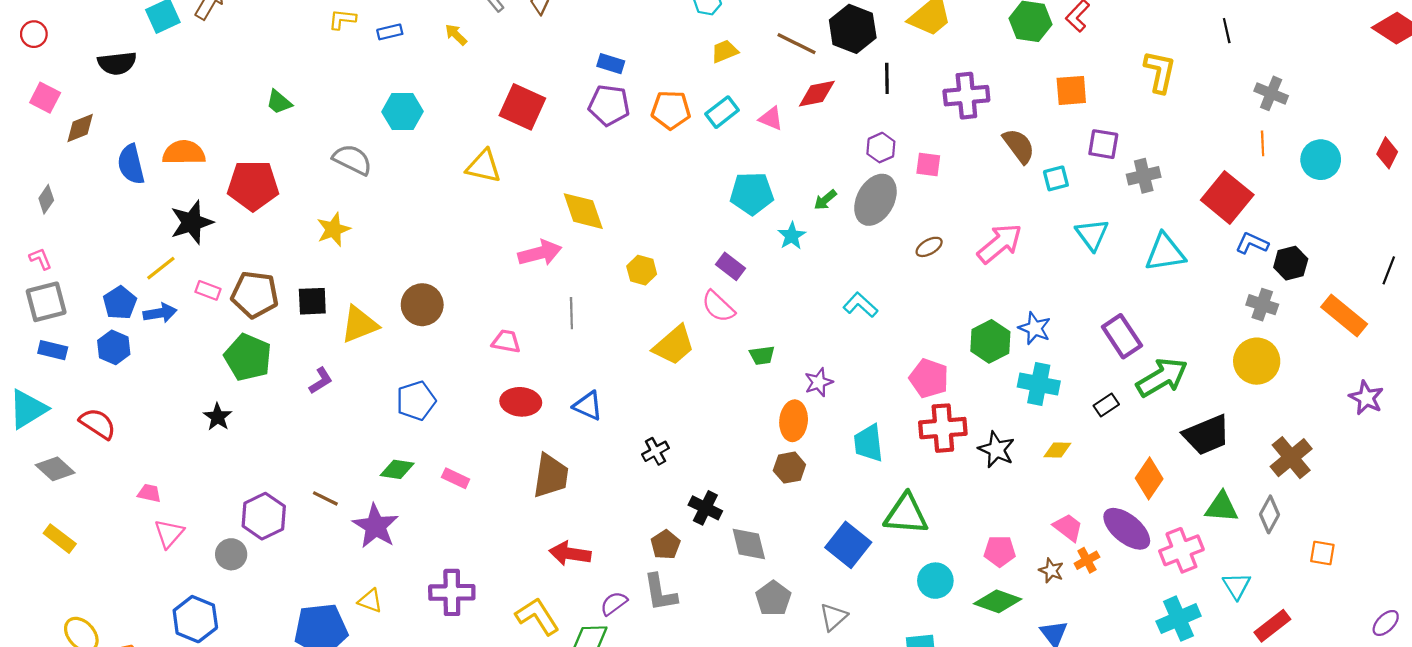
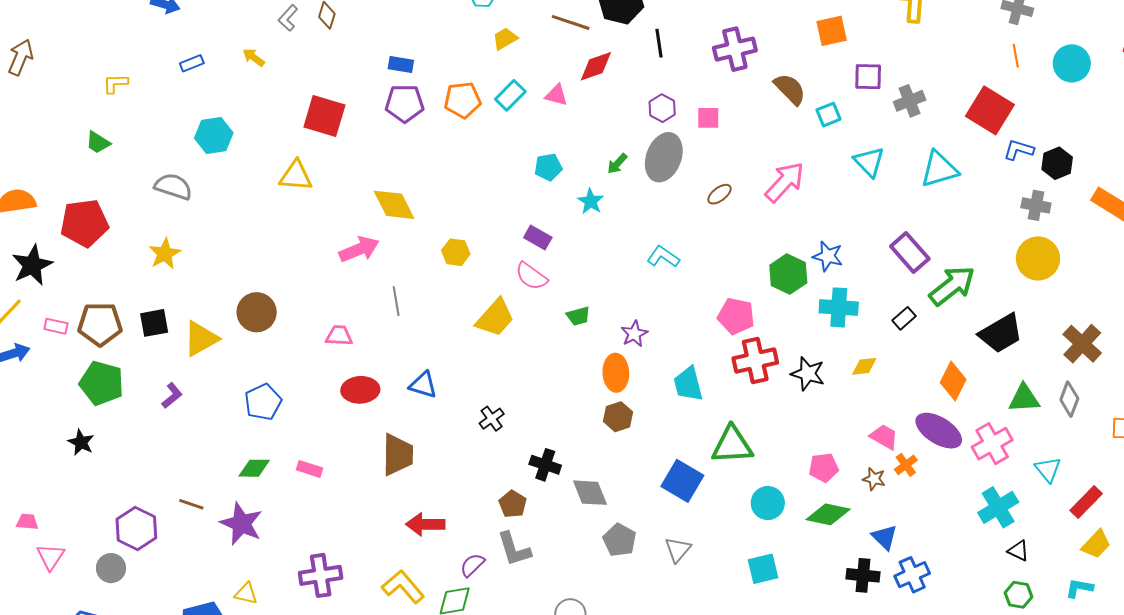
yellow L-shape: (342, 19) -> (115, 84), moved
cyan pentagon: (752, 194) -> (548, 167), size x0.7

